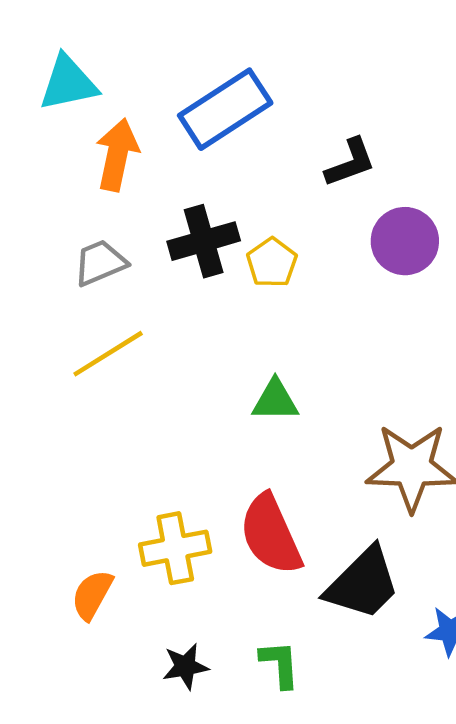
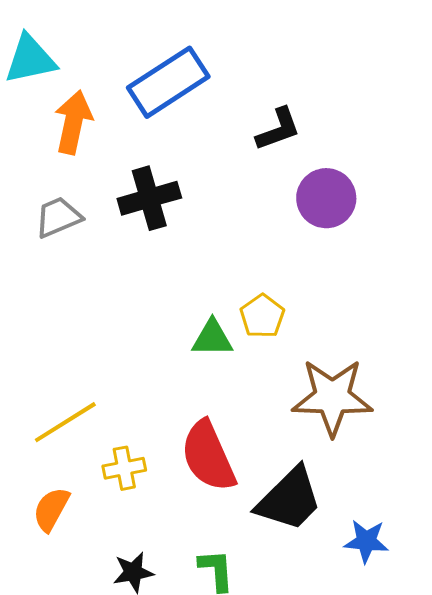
yellow pentagon: (272, 263) -> (262, 316), moved
yellow line: (108, 354) -> (65, 422), moved
yellow cross: (175, 548) -> (124, 468), size x0.7

